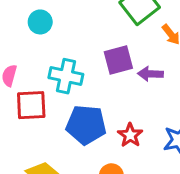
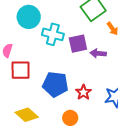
cyan circle: (40, 22) -> (29, 17), size x1.5
cyan cross: (66, 76) -> (53, 34), moved

